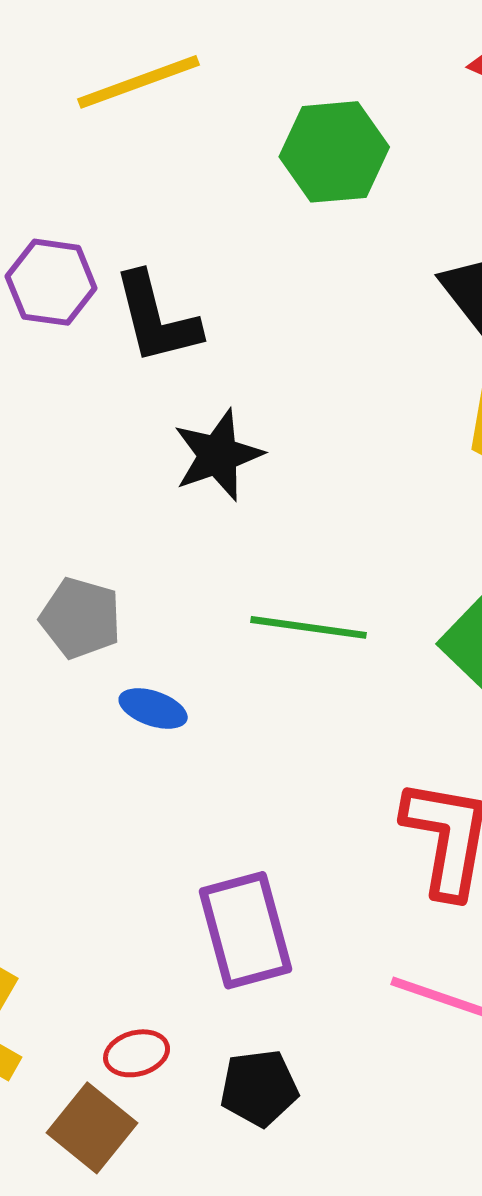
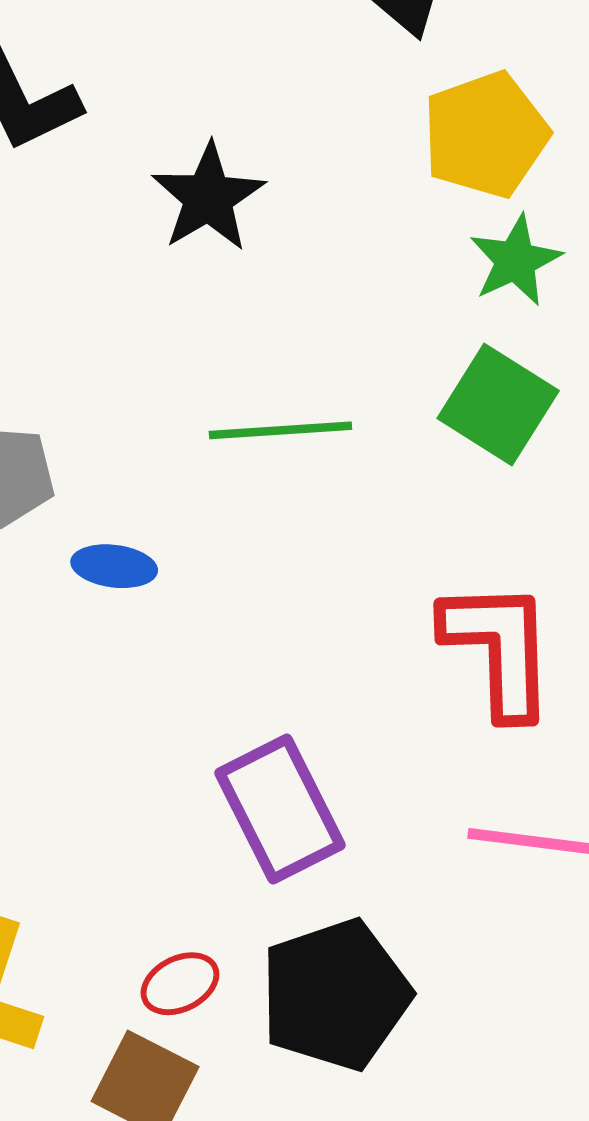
black star: (218, 455) -> (208, 197), moved
black pentagon: (259, 1088) -> (335, 995), size x1.6

